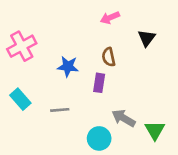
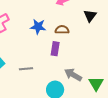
brown semicircle: (109, 57) -> (62, 30), turned 104
blue star: (68, 67) -> (38, 27), moved

